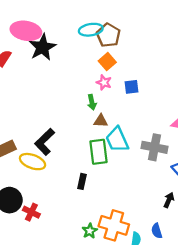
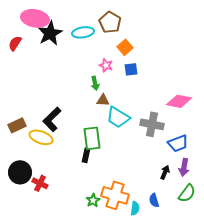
cyan ellipse: (91, 30) -> (83, 32), moved
orange square: (107, 62) -> (125, 47), moved
cyan trapezoid: (117, 140) -> (118, 117), turned -35
green rectangle: (98, 152) -> (92, 138), moved

